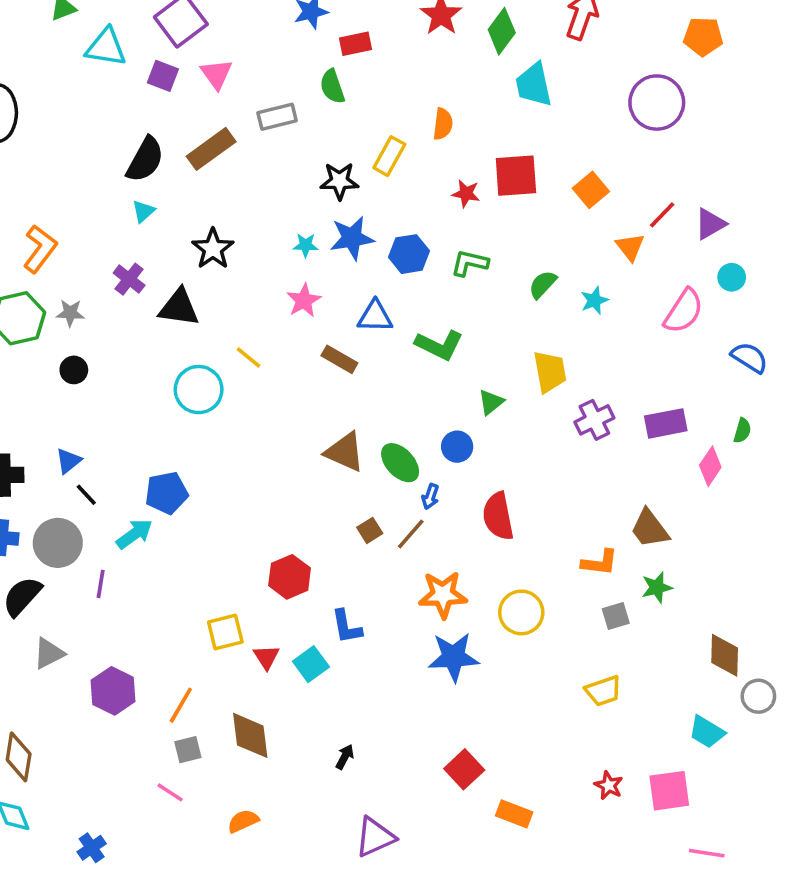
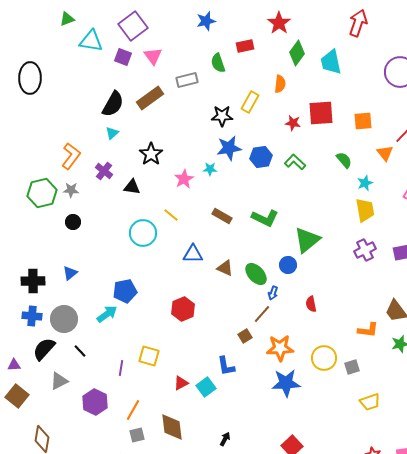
green diamond: (502, 31) -> (297, 53), moved
red rectangle: (355, 44) -> (245, 46), moved
orange square: (591, 190) -> (363, 121), turned 36
cyan star: (306, 245) -> (210, 169), moved
orange L-shape: (40, 249) -> (71, 156), moved
green L-shape: (470, 263) -> (295, 162), turned 30
green semicircle: (543, 284) -> (344, 160), moved, turned 96
pink star: (304, 300) -> (184, 179), moved
black triangle: (179, 308) -> (132, 187), size x0.7
blue triangle: (375, 316) -> (193, 254), moved
green L-shape: (439, 345) -> (265, 218), moved
yellow trapezoid: (550, 372) -> (365, 210), moved
green triangle: (491, 402) -> (307, 240), size x1.8
brown triangle: (345, 452) -> (225, 268), size x0.7
black line: (86, 495) -> (80, 351), moved
red semicircle: (498, 516) -> (311, 304), size x0.6
brown square: (370, 530) -> (245, 336), moved
red hexagon: (290, 577) -> (183, 309), moved
purple line: (101, 584) -> (121, 368), moved
gray square: (616, 616) -> (352, 367), moved
yellow square: (225, 632) -> (149, 356), moved, turned 30
red triangle: (266, 657) -> (181, 383), turned 35

